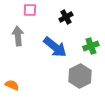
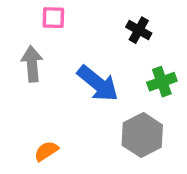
black cross: (66, 17) -> (139, 30), moved, turned -32
orange semicircle: (12, 85) -> (46, 151), moved, turned -56

